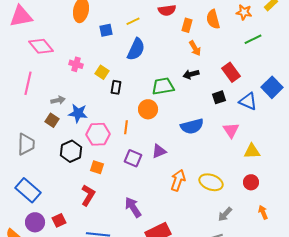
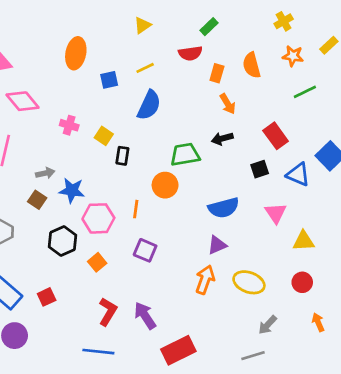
purple triangle: (159, 151) -> (217, 245), moved
orange square: (97, 167) -> (97, 262), turned 32
red L-shape: (88, 195) -> (108, 312), moved
red square: (59, 220) -> (47, 297), moved

